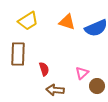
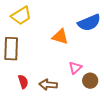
orange triangle: (67, 22) -> (60, 37), moved
red semicircle: (44, 69) -> (23, 82), moved

